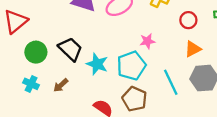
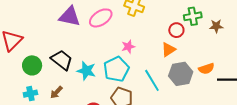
red circle: (188, 20) -> (176, 30), moved
cyan cross: (31, 84) -> (30, 94), turned -32

